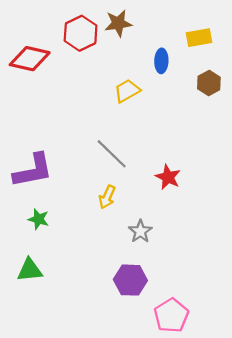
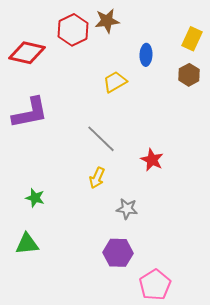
yellow rectangle: (199, 38) -> (192, 39), moved, turned -55
purple L-shape: (33, 170) -> (30, 113), moved
gray star: (140, 231) -> (127, 209), turned -30

